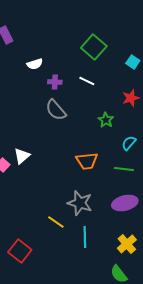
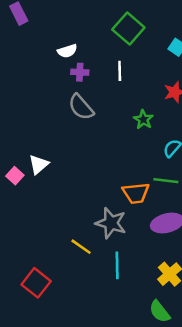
white semicircle: (35, 64) -> (67, 51), moved
white line: (87, 81) -> (120, 71), turned 63
orange trapezoid: (87, 161) -> (136, 193), moved

